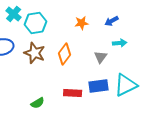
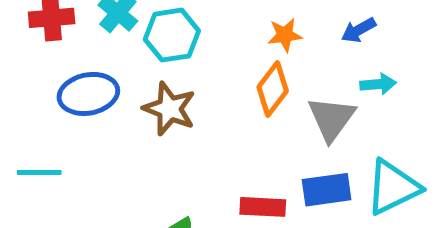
orange diamond: (65, 54) -> (273, 89), moved
gray triangle: (101, 57) -> (331, 119), size x1.5

